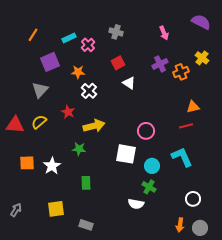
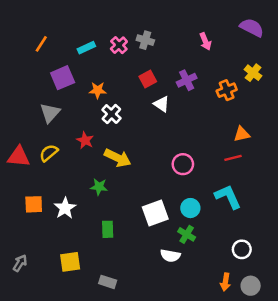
pink cross: (88, 45) -> (119, 45), moved
purple cross: (160, 64) -> (187, 80), moved
yellow arrow: (94, 126) -> (118, 158), turned 40
white square: (126, 154) -> (155, 213), moved, turned -30

